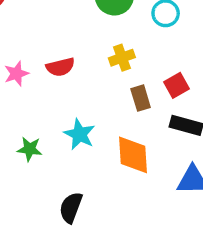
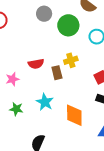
pink star: (16, 74) -> (12, 79), moved
brown rectangle: (141, 98) -> (57, 73), moved

